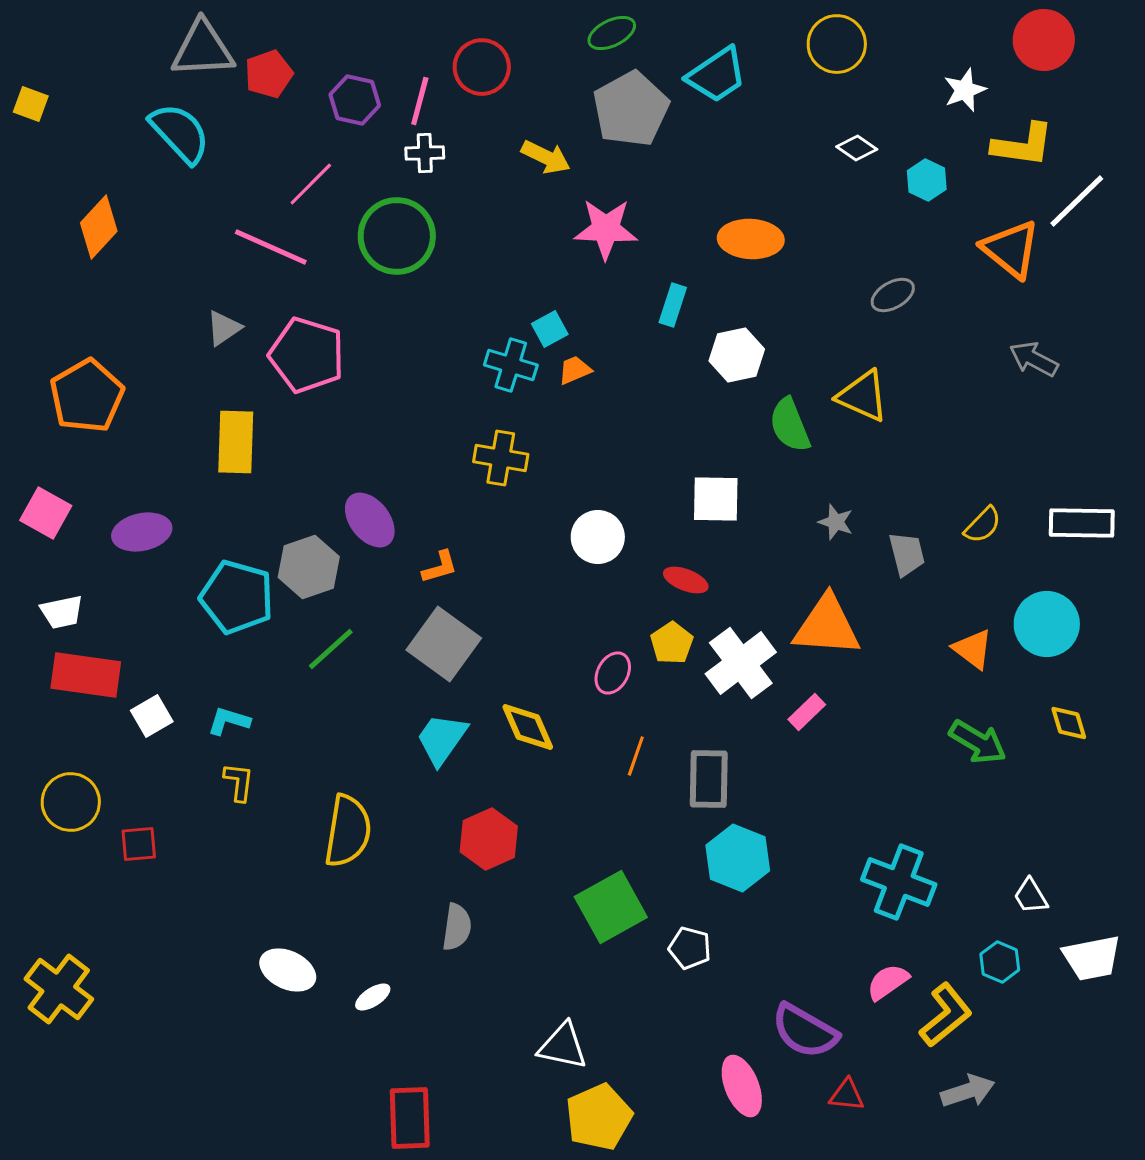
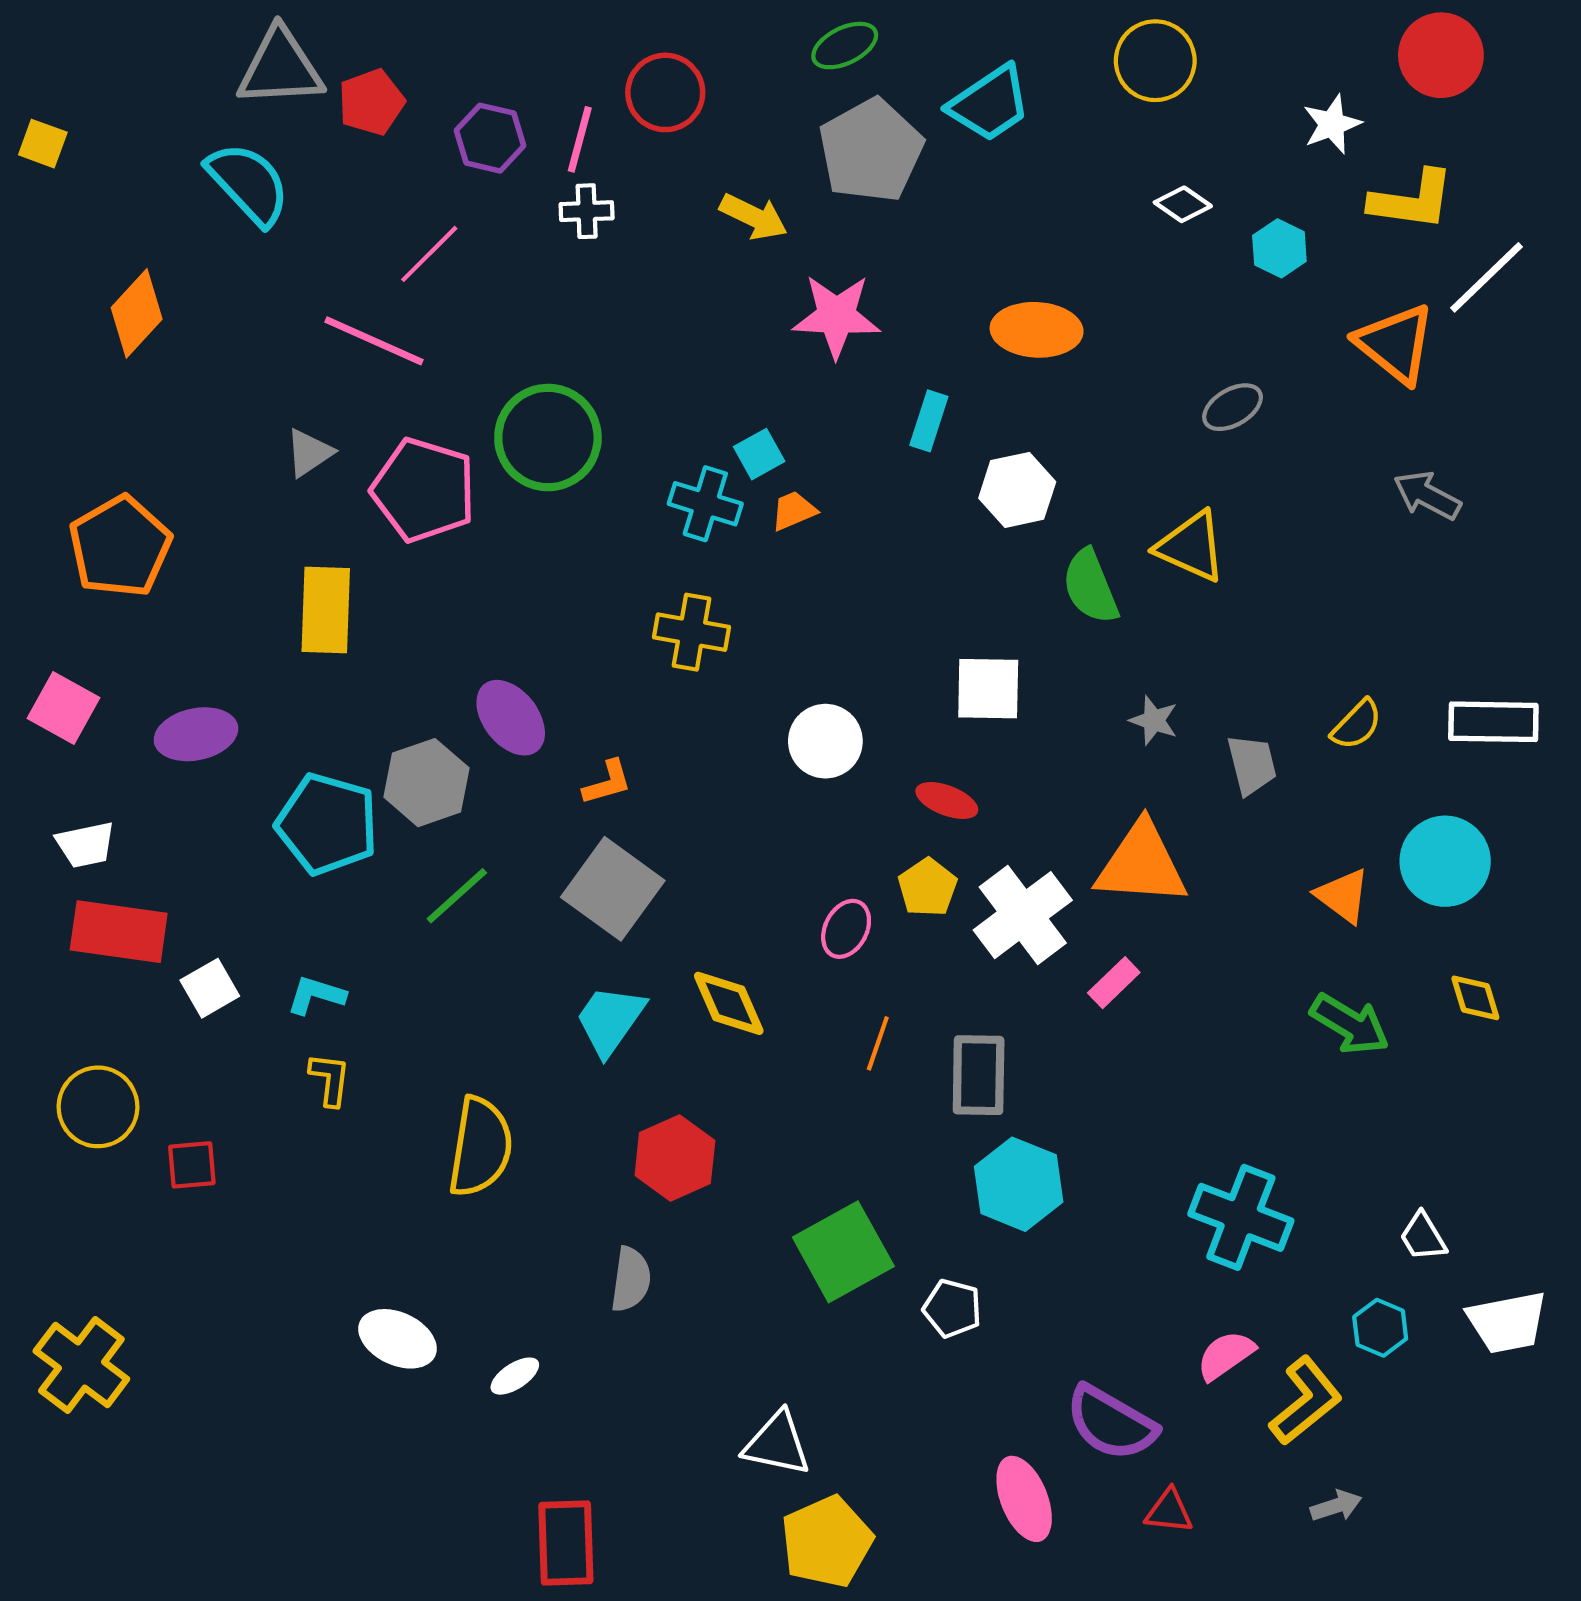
green circle: (397, 236) -> (548, 438), moved
gray arrow: (968, 1091) -> (1336, 1506), size x0.7

